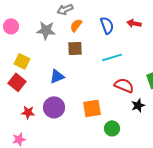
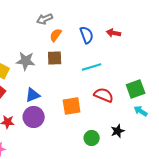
gray star: (46, 30) -> (26, 61), moved
blue triangle: (57, 76) -> (33, 95), moved
black star: (138, 105) -> (118, 131), moved
orange square: (92, 108) -> (72, 106), moved

